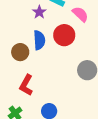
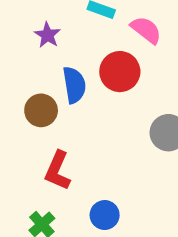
purple star: (39, 12) -> (47, 35), moved

